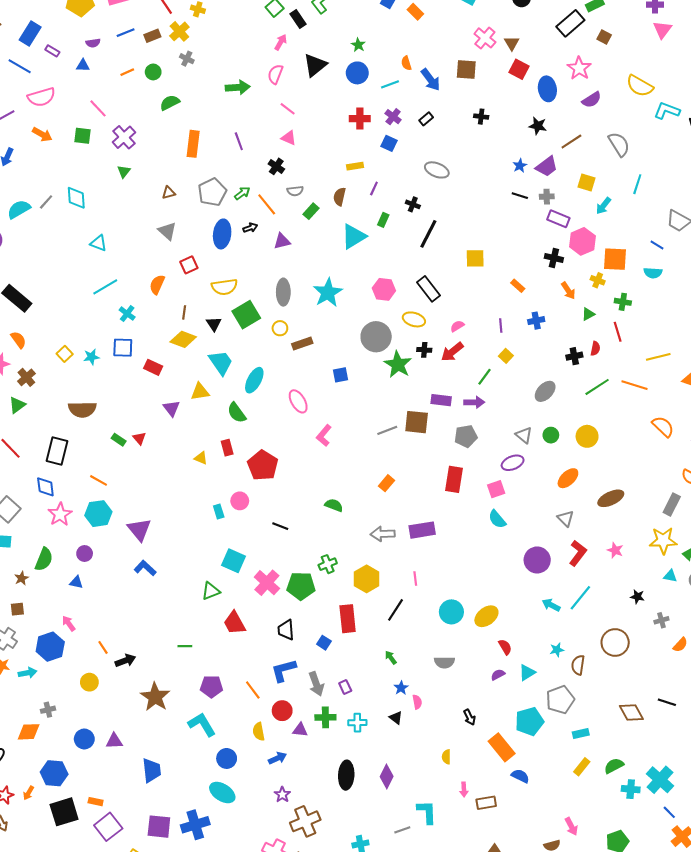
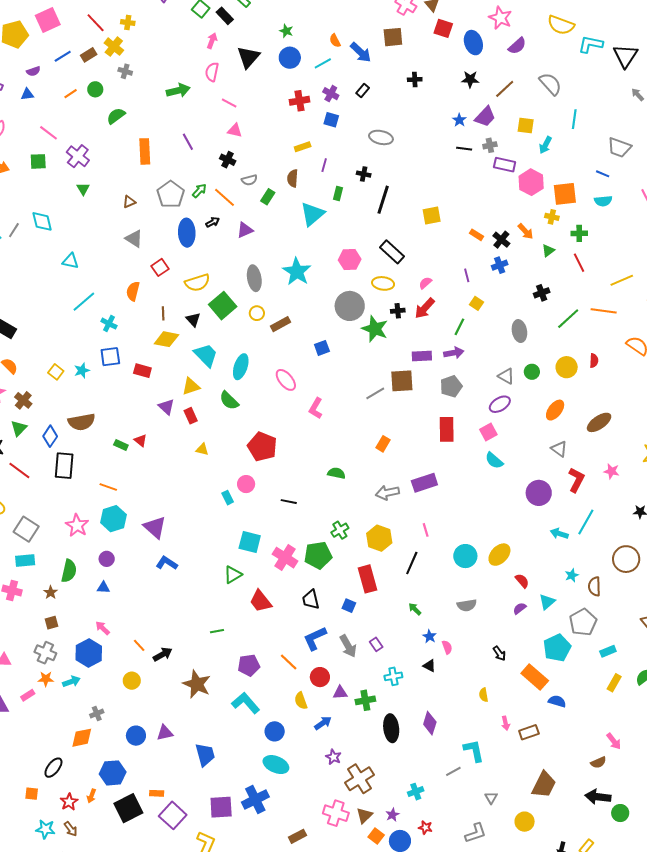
black cross: (554, 258) -> (501, 240), moved, turned 36
red semicircle: (595, 349) -> (594, 361), moved
gray ellipse: (545, 391) -> (519, 331), turned -45
red rectangle: (227, 448) -> (191, 416), moved
blue diamond: (45, 487) -> (50, 436), moved, turned 50
green cross: (325, 717) -> (365, 700), moved

